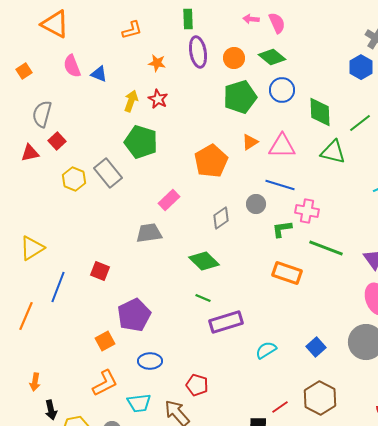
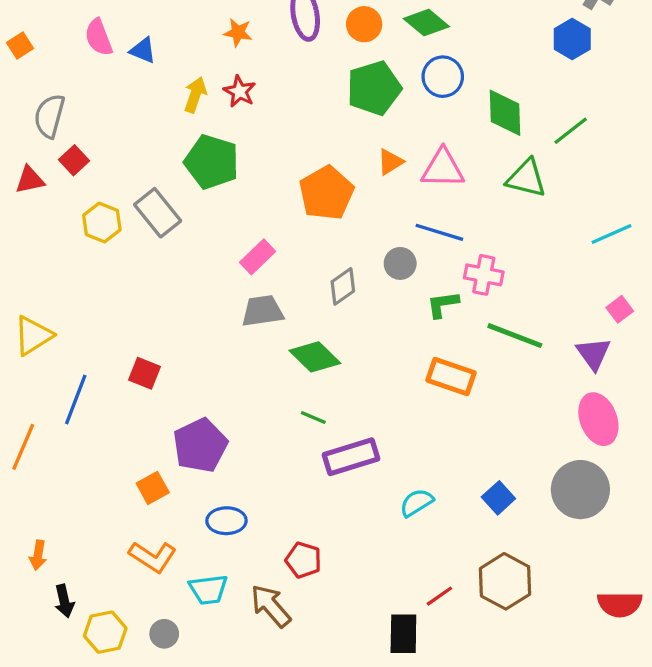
gray trapezoid: (149, 233) -> (263, 311), moved
orange L-shape: (105, 383) -> (153, 557), turned 60

